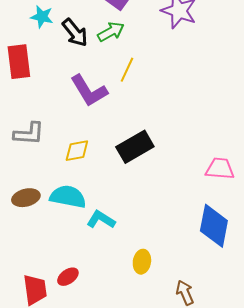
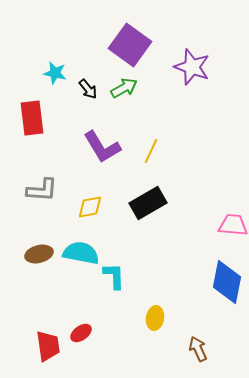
black arrow: (75, 33) -> (88, 89), size x0.7
yellow line: (127, 70) -> (151, 151), moved
cyan L-shape: (101, 220) -> (114, 276), turned 56

